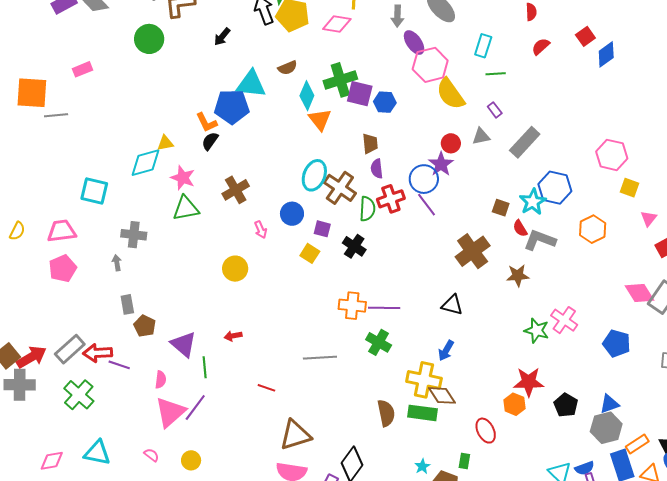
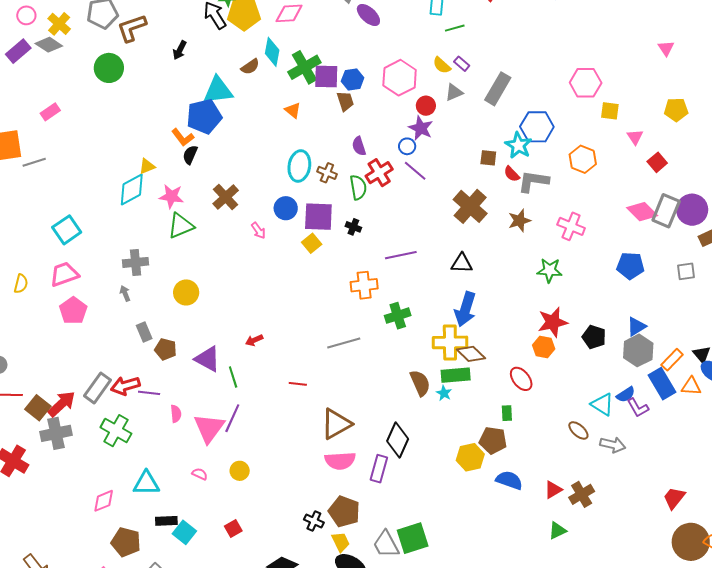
pink hexagon: (430, 65) -> (400, 78), moved
yellow semicircle: (450, 94) -> (442, 65), moved, size x0.6
cyan diamond: (307, 96) -> (272, 52), moved
orange triangle: (320, 120) -> (293, 110), size x0.7
brown trapezoid: (370, 144) -> (345, 101), moved
blue circle: (424, 179) -> (407, 146), size x0.6
brown cross: (340, 188) -> (327, 173), size x0.6
cyan square: (94, 191) -> (67, 230), moved, turned -36
purple square: (322, 229) -> (318, 217), size x1.8
black cross: (354, 246) -> (353, 227), size x0.7
yellow square: (310, 253) -> (312, 243), turned 30
yellow circle: (235, 269) -> (186, 292), moved
purple line: (384, 308) -> (401, 255), moved
pink cross: (564, 320) -> (571, 226), moved
green cross: (379, 342) -> (398, 316), turned -35
blue arrow: (446, 351) -> (465, 309), size x1.6
pink semicircle: (161, 380) -> (176, 414), moved
cyan star: (422, 466) -> (444, 393), moved

